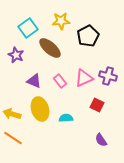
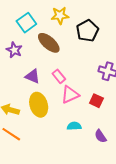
pink triangle: (84, 78) -> (70, 95), moved
cyan semicircle: (66, 118) -> (74, 126), moved

